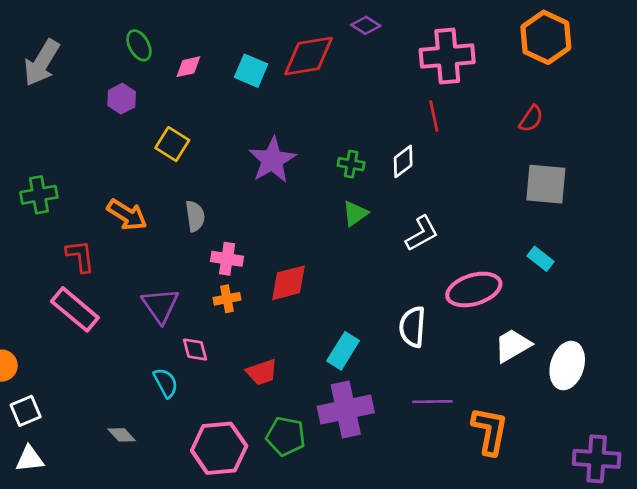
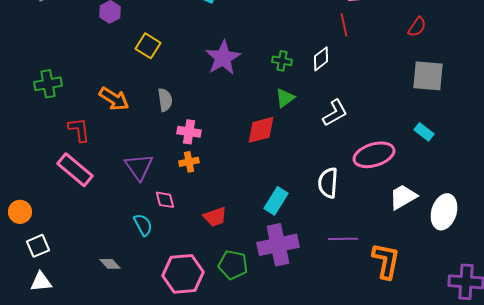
red diamond: (288, 283) -> (261, 130), moved

